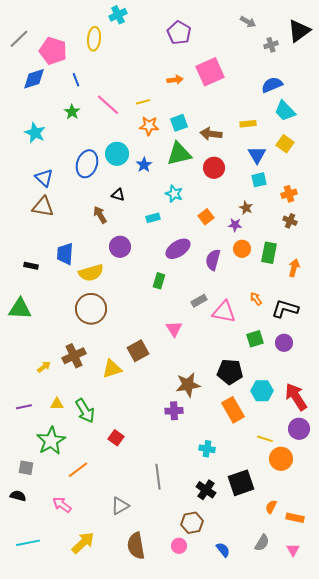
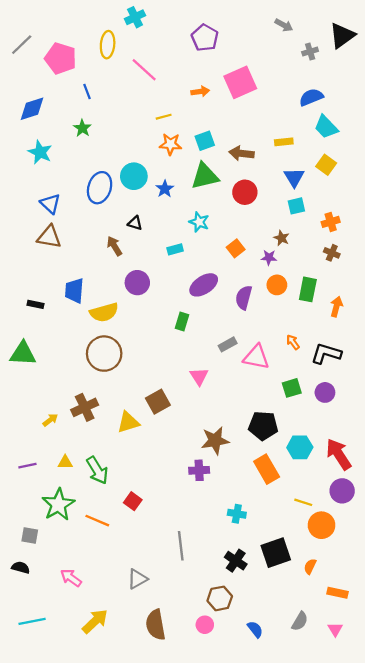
blue diamond: (34, 79) -> (32, 109), moved
pink line: (108, 105) -> (144, 70), moved
orange line: (78, 470) -> (97, 521), moved, turned 60
orange semicircle: (271, 507) -> (310, 566), moved

